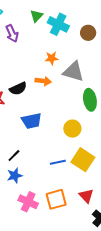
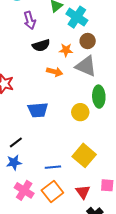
brown circle: (88, 33) -> (88, 41), moved
black semicircle: (18, 89) -> (41, 45), moved
yellow circle: (72, 129) -> (80, 112), moved
blue line: (58, 162) -> (53, 167), moved
orange square: (56, 199) -> (52, 191), turned -30

